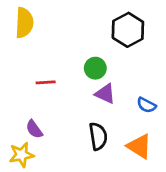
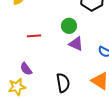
black semicircle: (98, 136) -> (63, 83), moved

